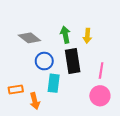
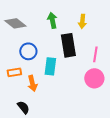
green arrow: (65, 35) -> (52, 20), moved
gray diamond: (29, 38) -> (15, 23), moved
blue circle: (44, 61) -> (28, 51), moved

